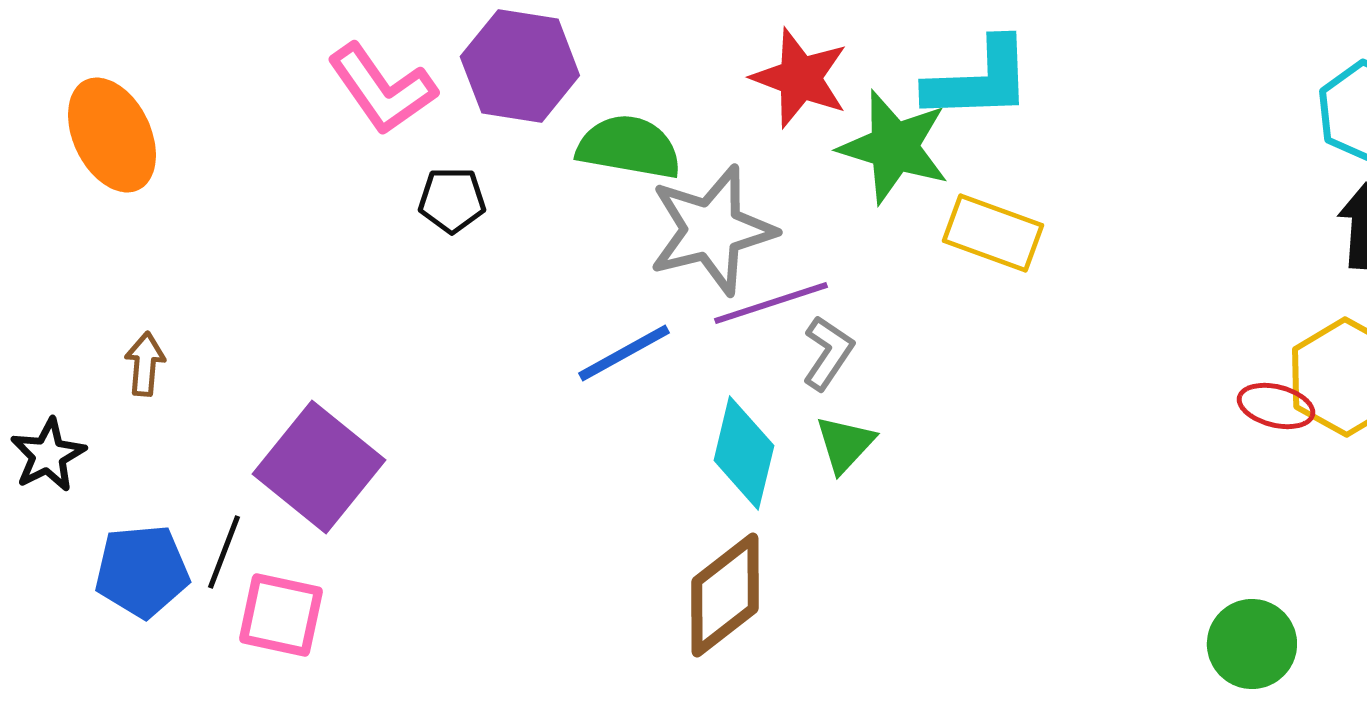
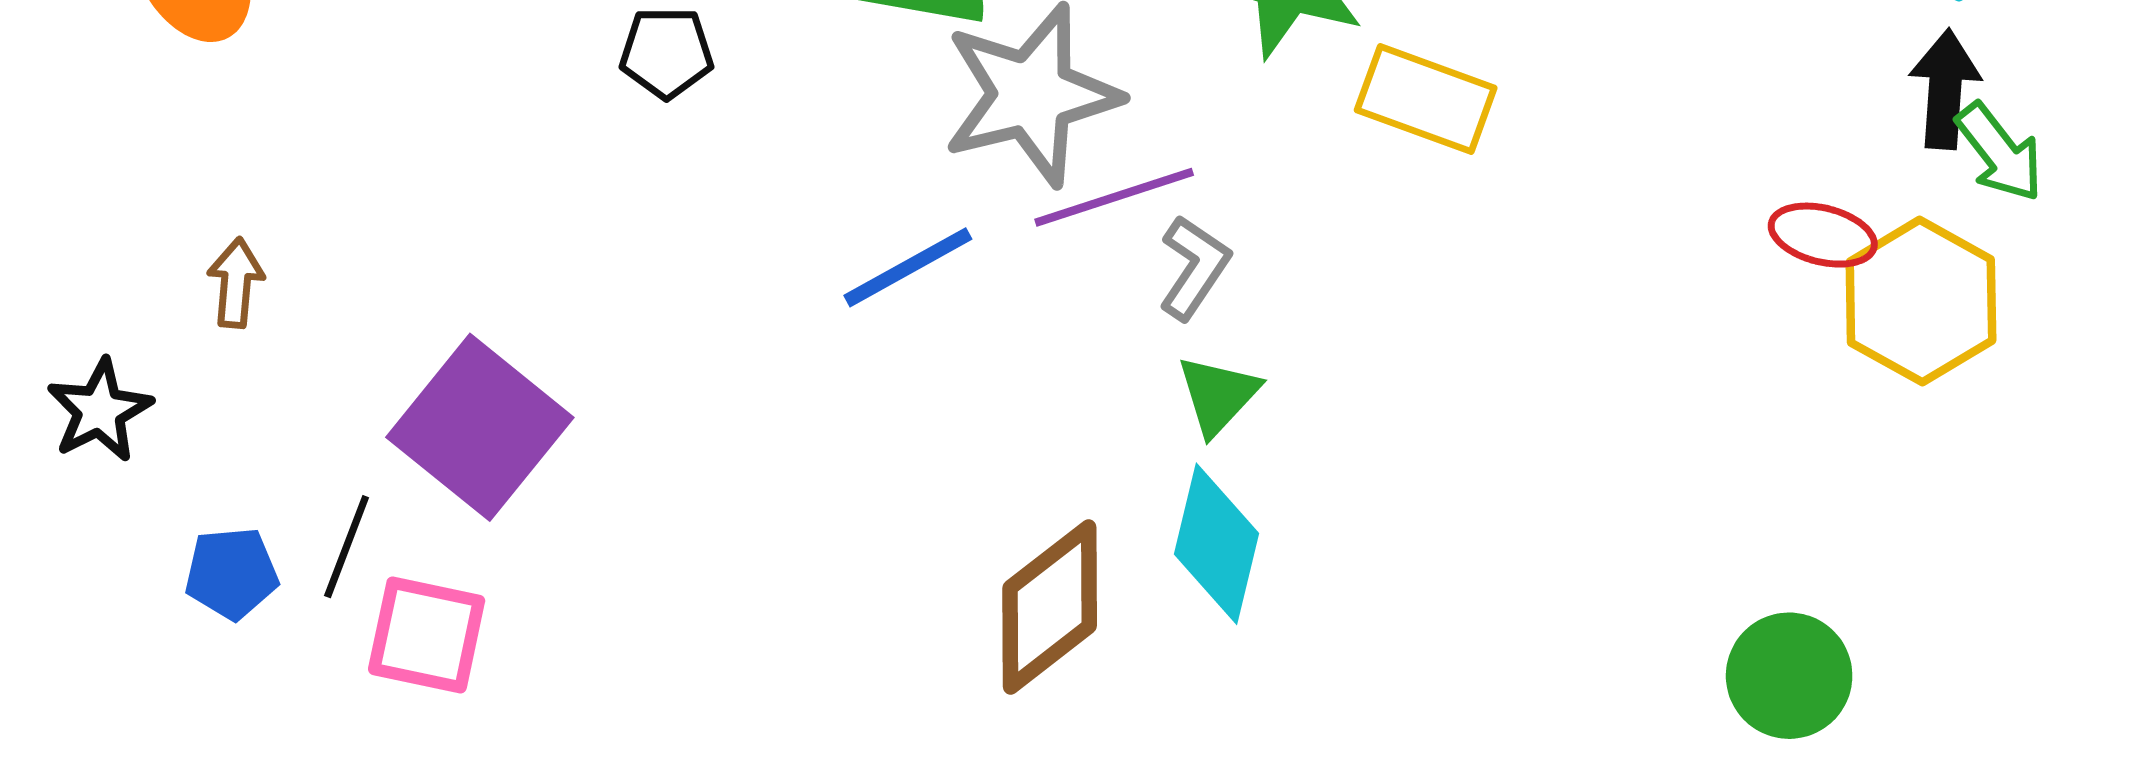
red ellipse: (1276, 406) -> (1823, 235), moved
cyan diamond: (744, 453) -> (1217, 544), moved
blue pentagon: (142, 571) -> (232, 573), size x0.7

